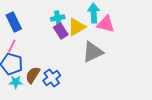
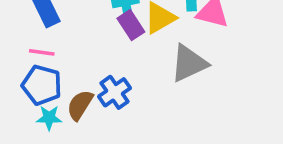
pink line: (12, 46) -> (42, 52), turned 72
blue cross: (52, 78) -> (114, 92), moved

